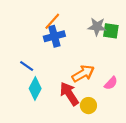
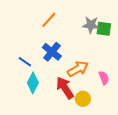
blue cross: (54, 36) -> (52, 52), moved, turned -36
pink semicircle: (111, 83) -> (104, 78), turned -64

